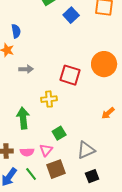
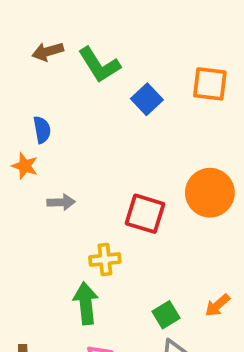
orange arrow: (108, 113) -> (217, 305), moved
green arrow: (23, 118) -> (86, 303), moved
green square: (59, 133) -> (166, 315), moved

